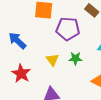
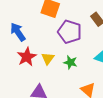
red star: (21, 73) -> (27, 57), moved

